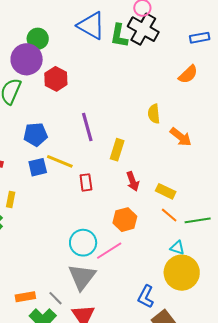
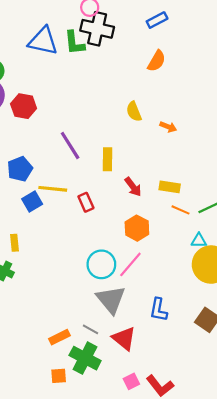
orange arrow: (181, 137) -> (168, 127), size x0.7
blue L-shape: (146, 297) -> (159, 310), moved

